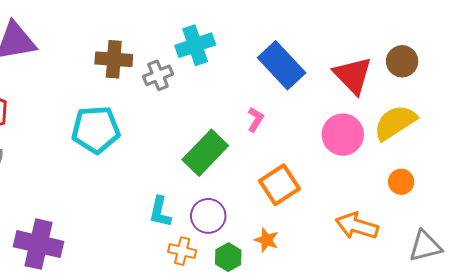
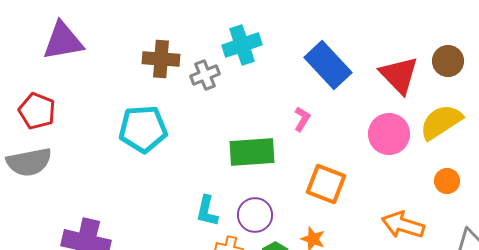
green rectangle: (205, 153) -> (252, 152), turned 42
orange square: (280, 185) -> (326, 184), turned -36

